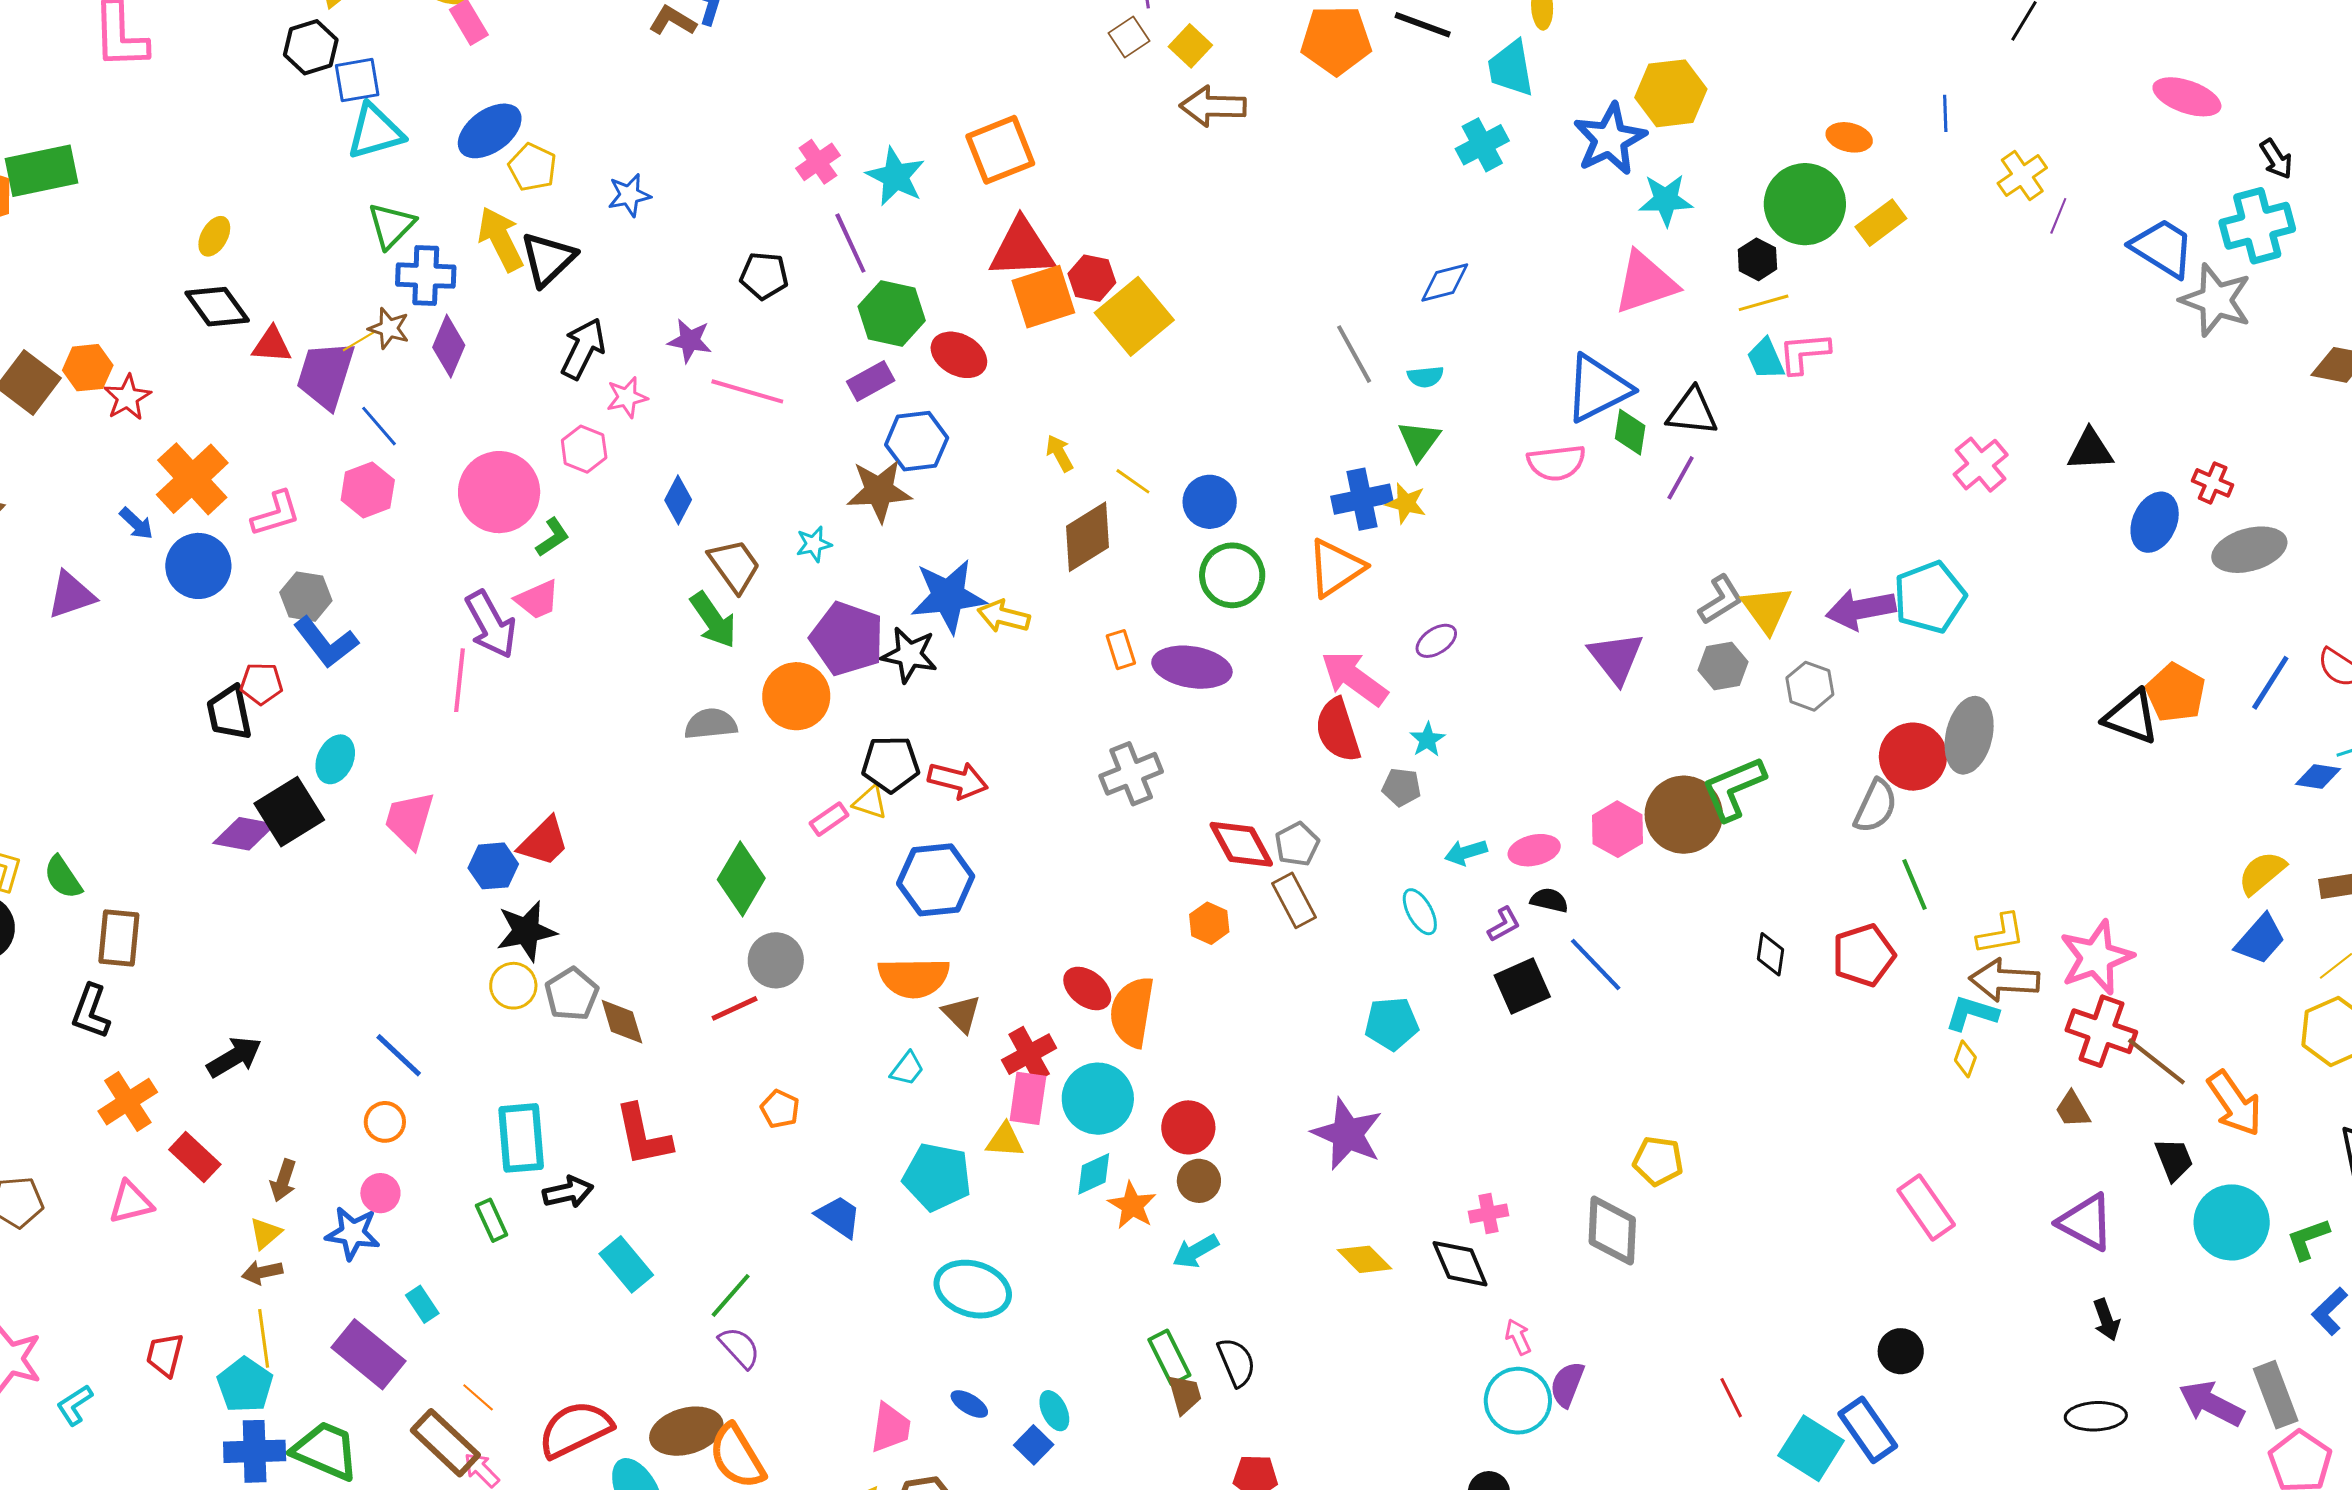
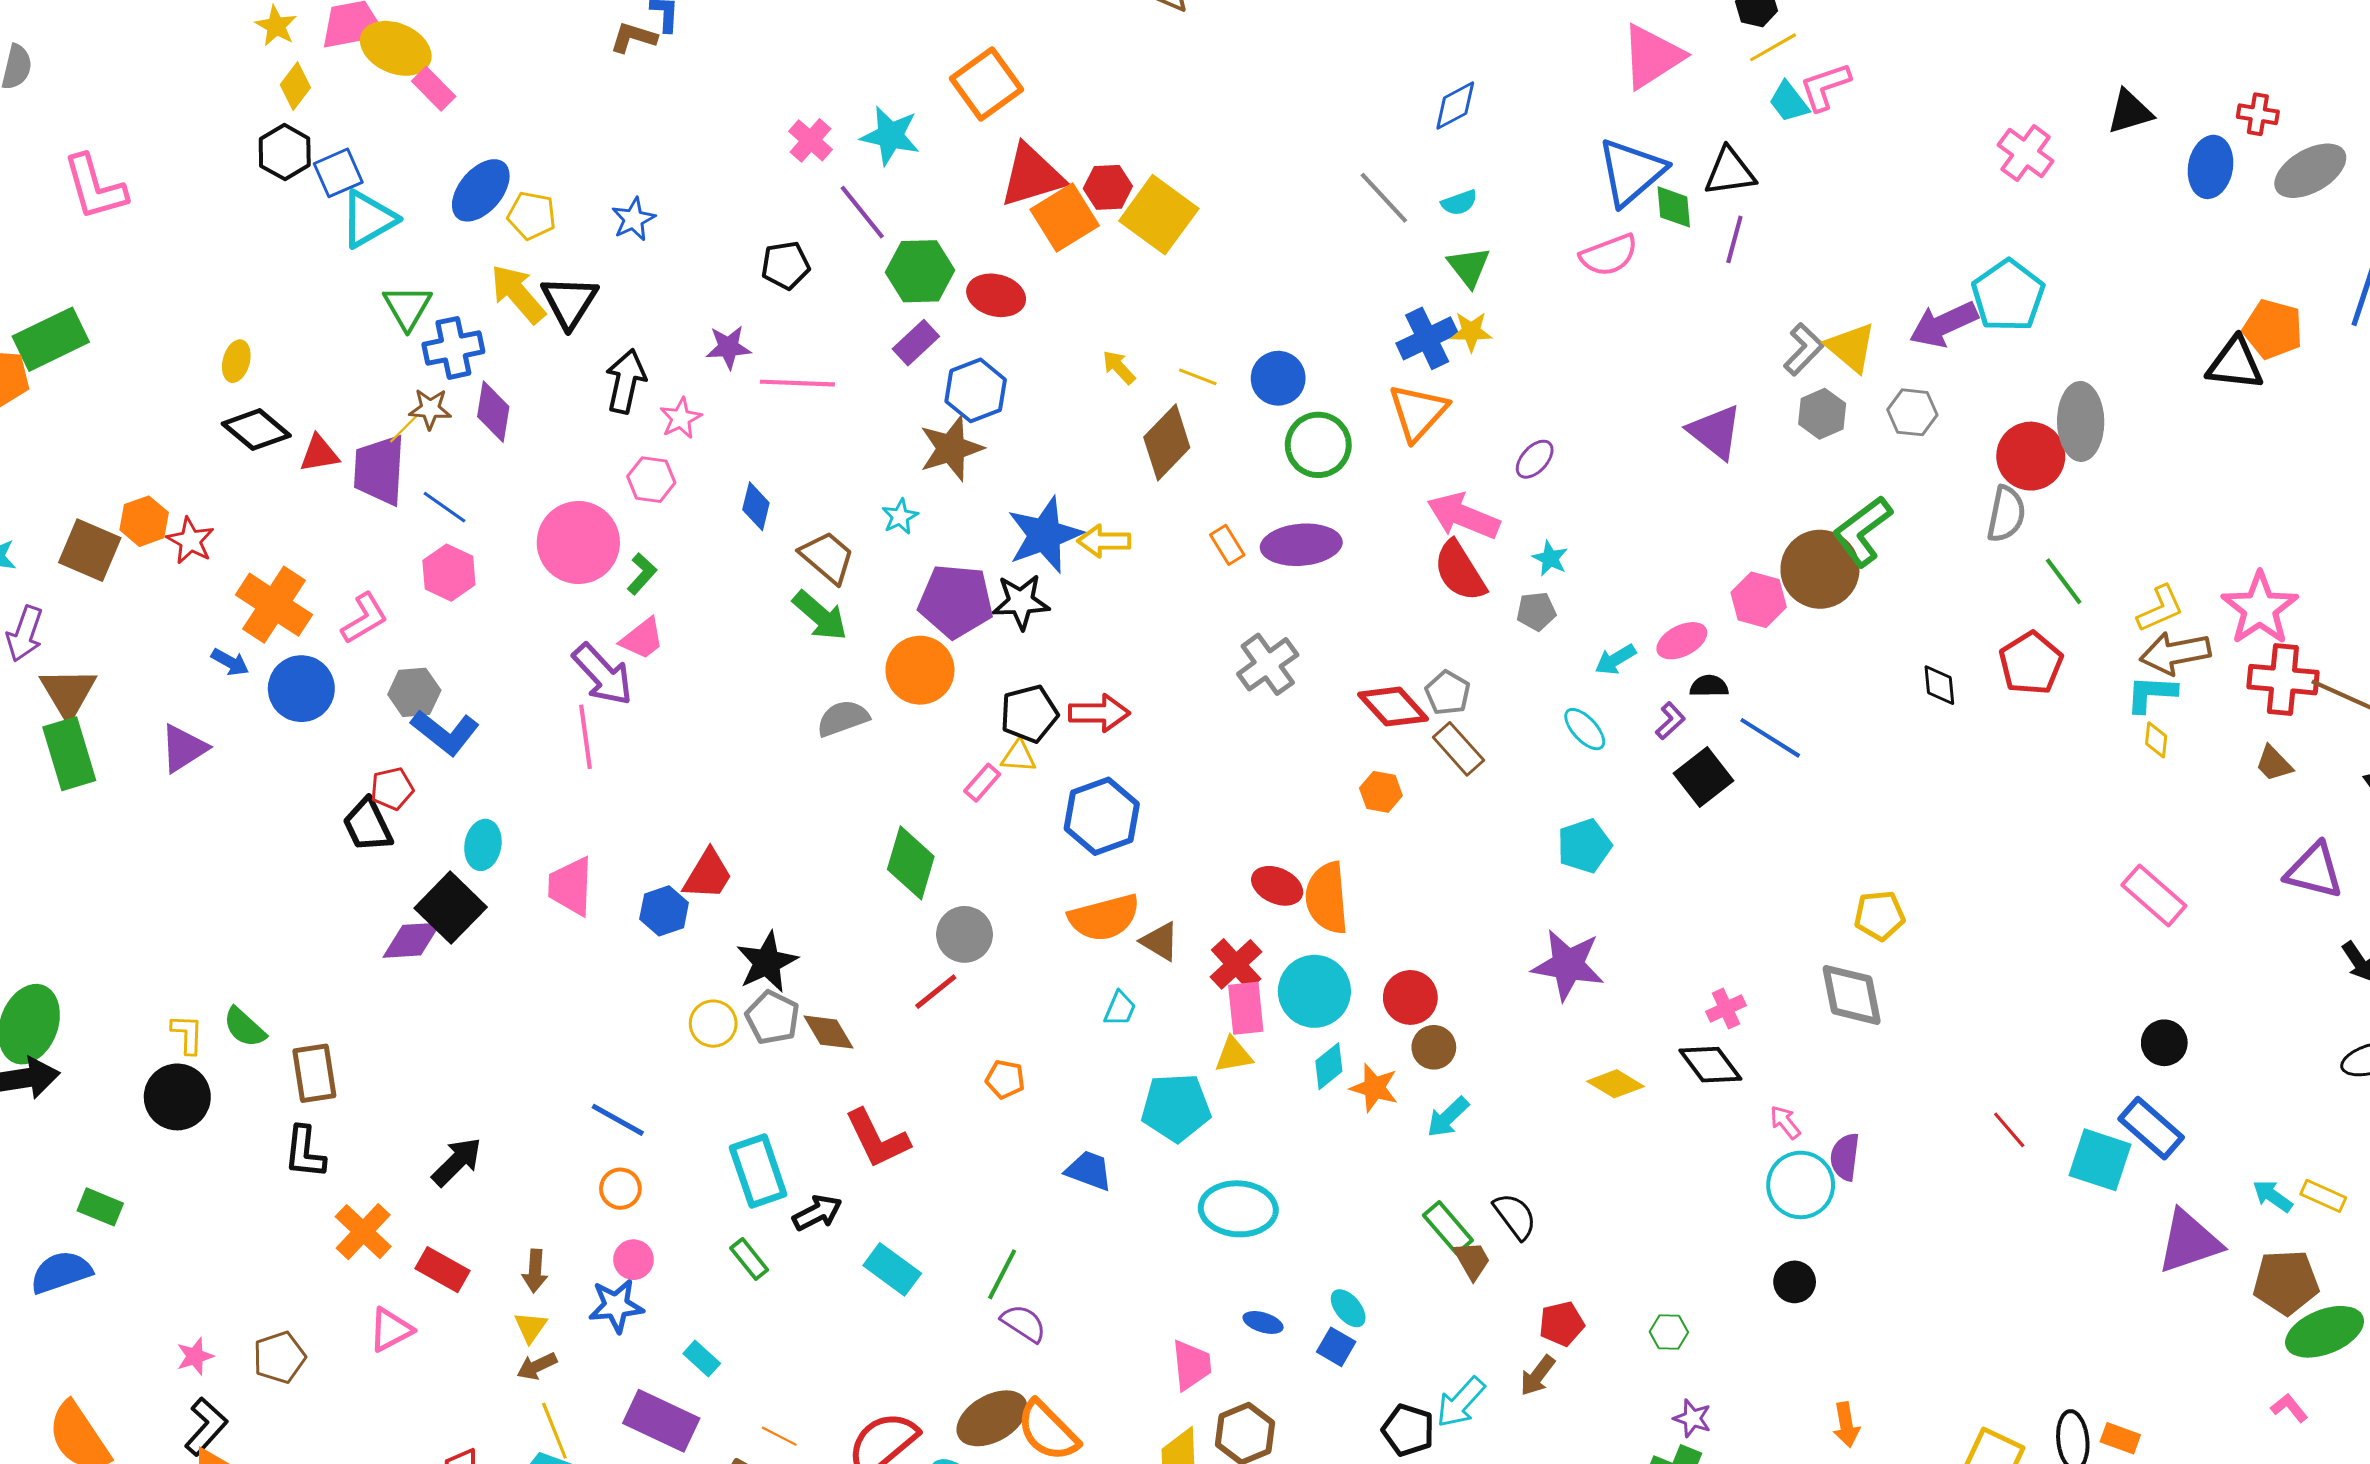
black star: (526, 931) -> (767, 962), moved

